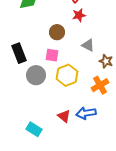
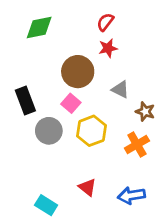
brown circle: (57, 32) -> (78, 72), size x1.5
pink square: (52, 55) -> (71, 103), turned 32
blue arrow: (86, 113) -> (131, 195), moved

